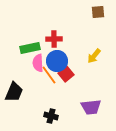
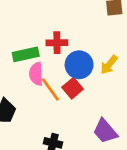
blue circle: (57, 61) -> (79, 65), moved
purple trapezoid: (91, 107) -> (105, 131), turned 55

